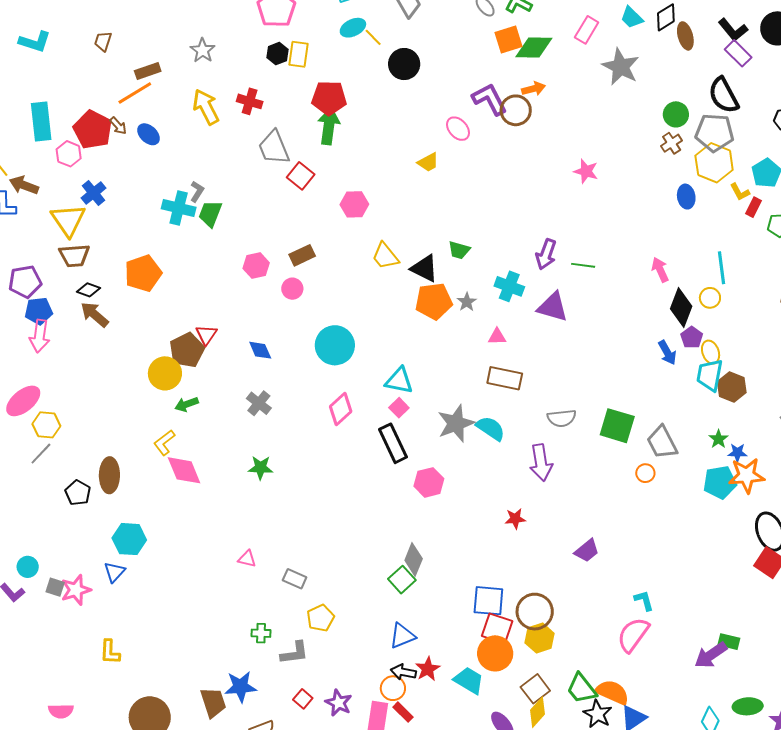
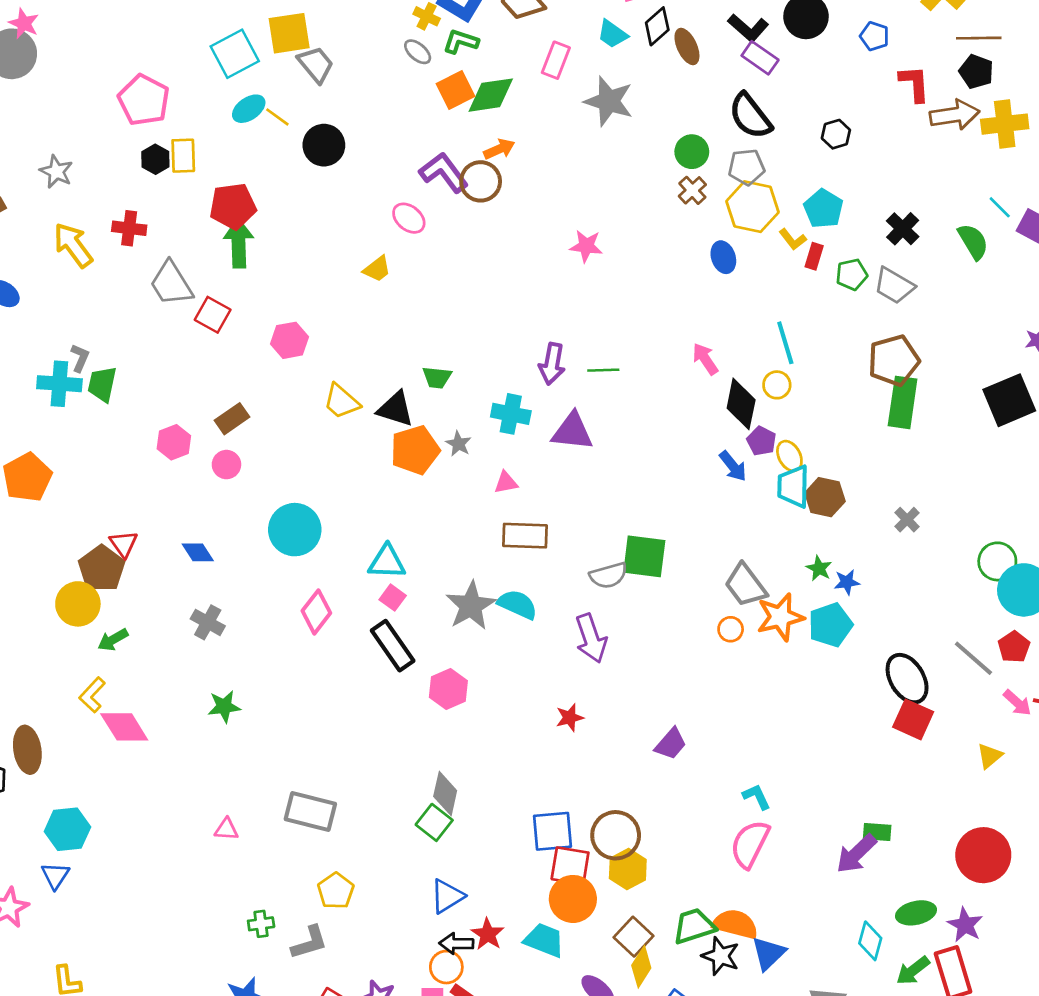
gray pentagon: (715, 133) -> (747, 167), size x0.7
green square: (617, 426) -> (644, 556), moved
orange star: (747, 475) -> (780, 617), moved
gray rectangle: (295, 579) -> (310, 811), moved, size x1.6
green trapezoid: (582, 689) -> (694, 926), turned 120

